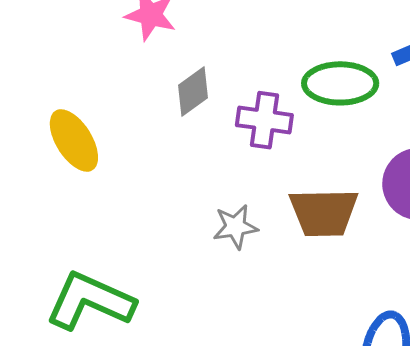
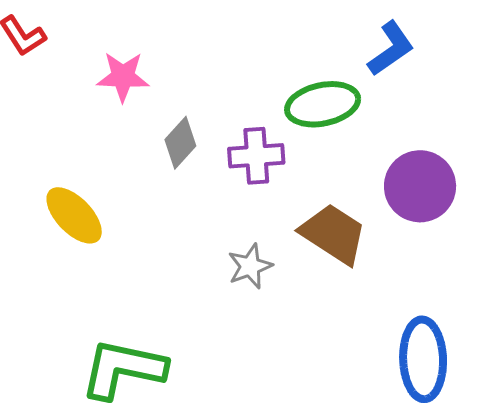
brown trapezoid: (324, 212) -> (333, 234), turned -134

